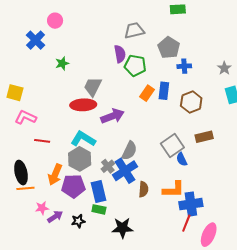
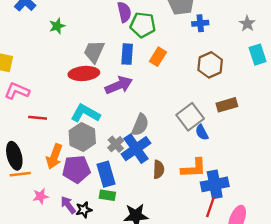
blue rectangle: (164, 91) -> (127, 54), moved
purple arrow: (55, 217) -> (68, 205), moved, turned -91

